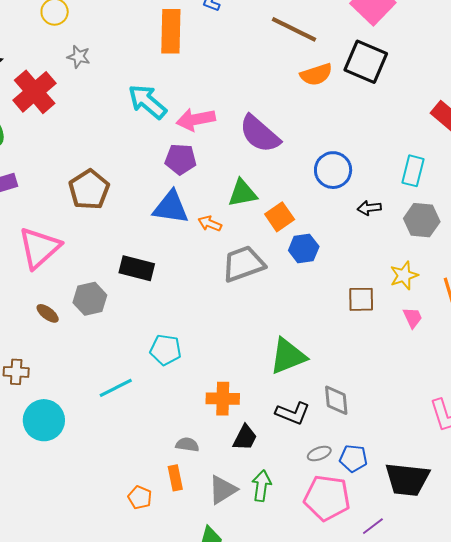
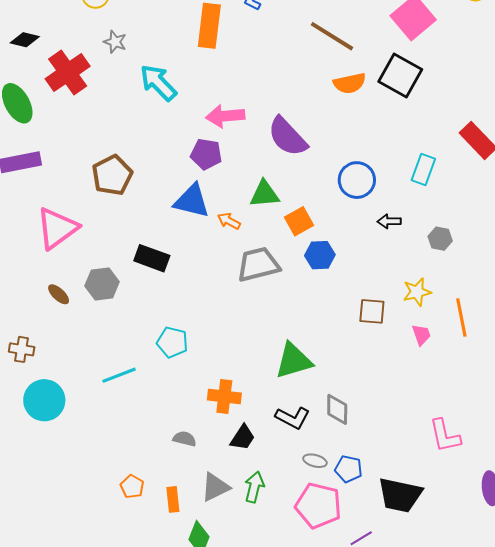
cyan arrow: (147, 102) -> (158, 83), moved
cyan rectangle: (413, 171) -> (423, 169), moved
gray hexagon: (422, 220) -> (440, 239), size x0.7
gray ellipse: (319, 453) -> (315, 461), turned 30
orange rectangle: (175, 478) -> (173, 499), moved

